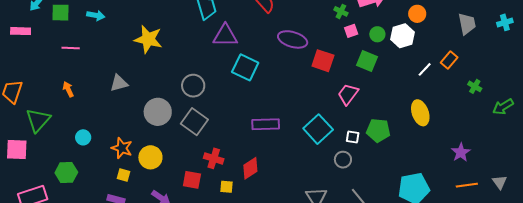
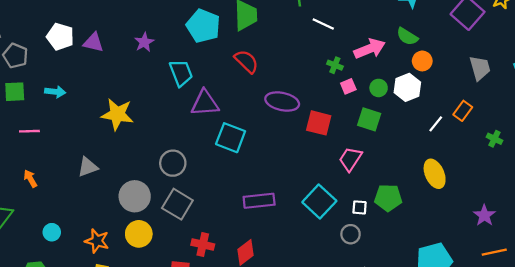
yellow circle: (150, 157) -> (139, 234), moved

